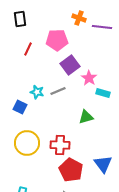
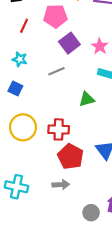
pink star: (89, 78) -> (100, 46), moved
cyan star: (37, 92) -> (20, 59), moved

